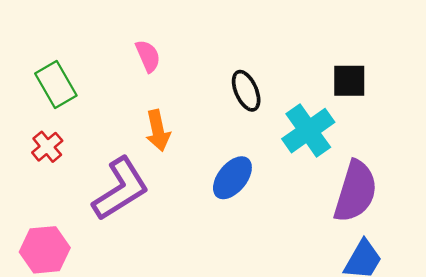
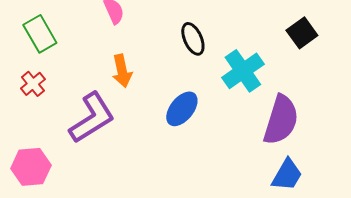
black square: (349, 81) -> (302, 33), moved, turned -36

